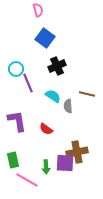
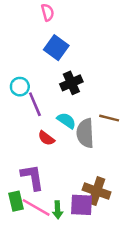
gray semicircle: (68, 106) -> (85, 133), size x1.6
purple L-shape: (17, 121) -> (32, 177), moved
red semicircle: (46, 129) -> (46, 138), moved
brown cross: (77, 152) -> (97, 191), turned 30
pink line: (27, 180) -> (36, 207), moved

